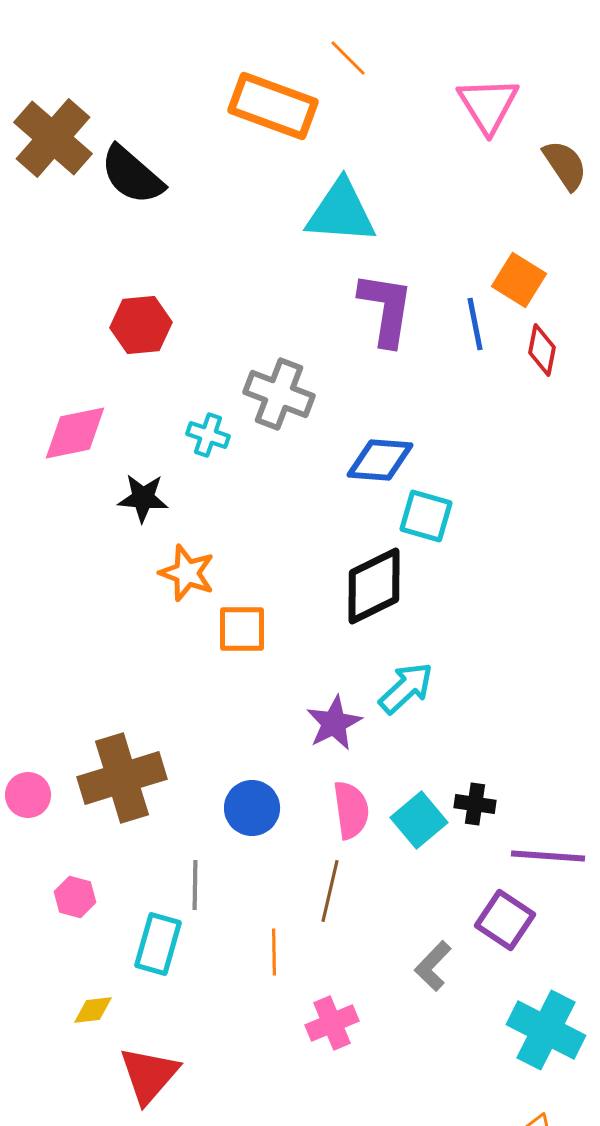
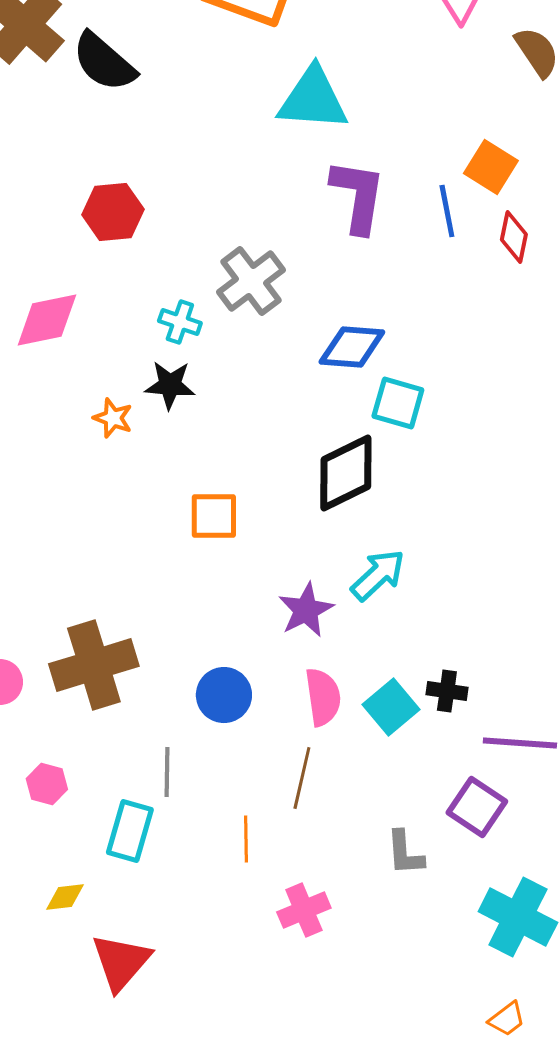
gray cross: (279, 394) -> (251, 281), turned 32
black star: (143, 498) -> (170, 385), moved
orange star: (187, 573) -> (113, 418), moved, size x0.7
gray L-shape: (433, 966) -> (405, 853), turned -48

